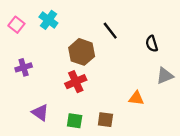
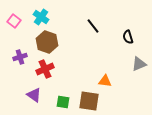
brown hexagon: (82, 52) -> (47, 42), moved
red cross: (76, 82) -> (45, 69), moved
orange triangle: (136, 98) -> (105, 81), moved
brown square: (105, 120) -> (89, 101), size x1.5

